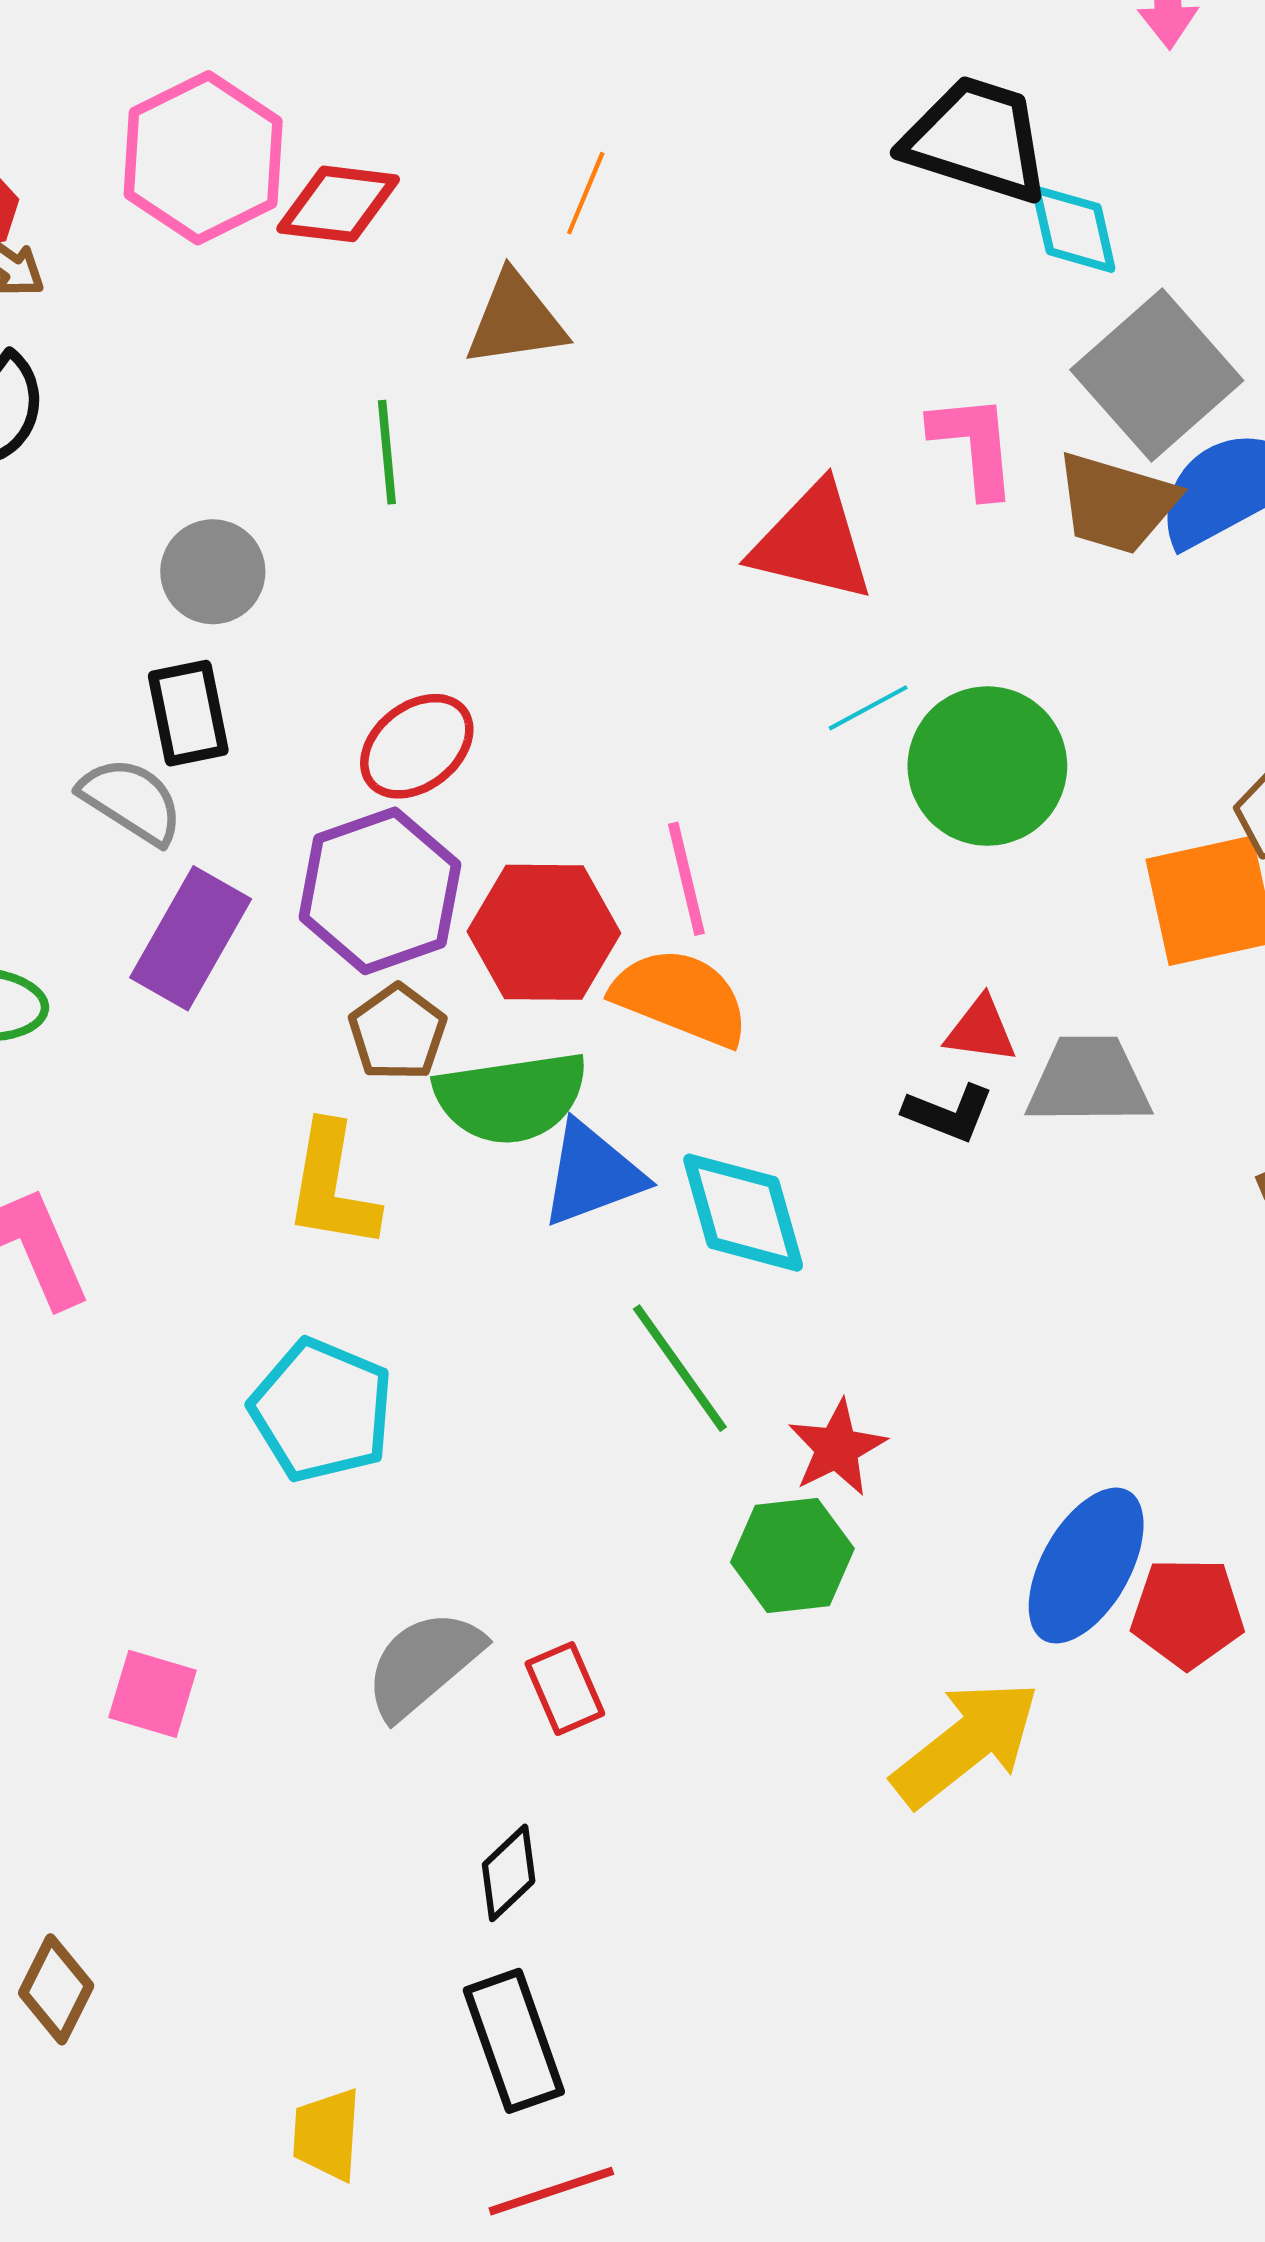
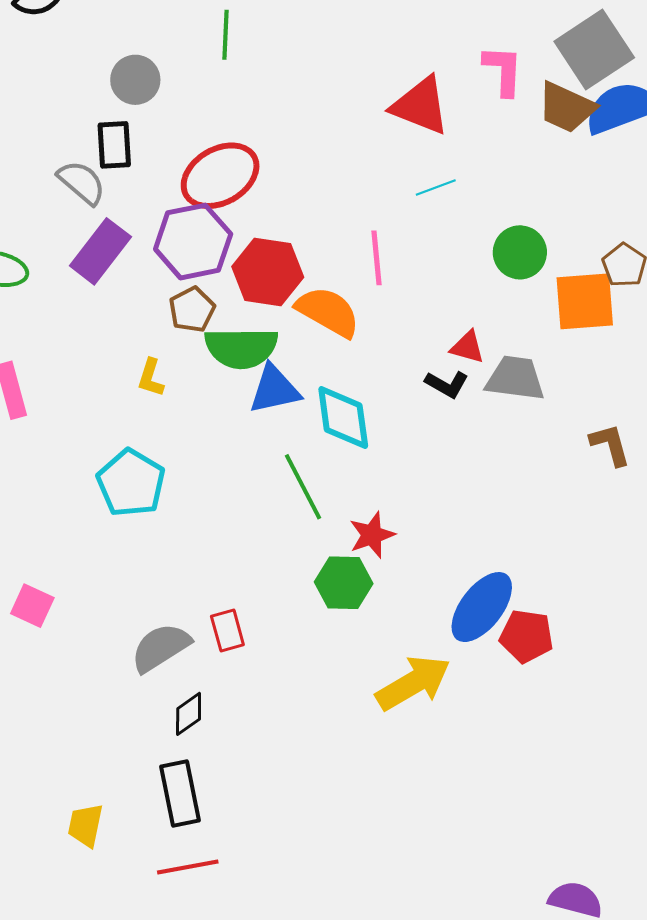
red ellipse: (417, 746) -> (220, 176), size x1.4
green circle: (987, 766) -> (520, 252), moved, size x0.7
pink line: (686, 879) -> (376, 258), moved
yellow L-shape: (332, 1186) -> (151, 378), size x0.6
gray semicircle: (424, 1664) -> (161, 647), moved

